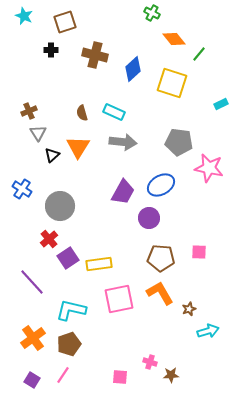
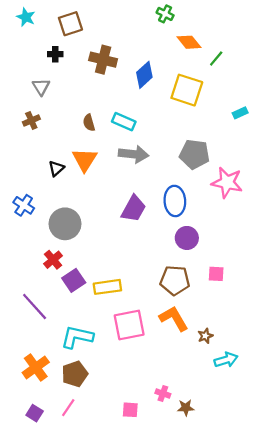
gray triangle: (38, 133) -> (41, 87), moved
blue ellipse: (161, 185) -> (175, 201), turned -64
purple circle: (149, 218) -> (187, 238), moved

